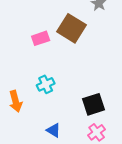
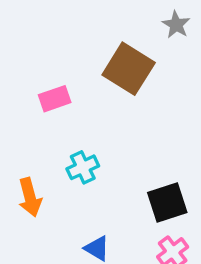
pink rectangle: (41, 38) -> (55, 99), moved

